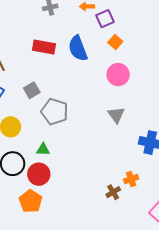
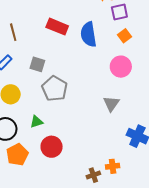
gray square: (32, 90) -> (37, 64), turned 35
green triangle: (43, 149) -> (36, 122), turned -32
red circle: (39, 174) -> (52, 147), moved
orange pentagon: (31, 201) -> (17, 155), moved

